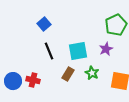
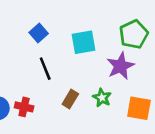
purple star: (106, 49) -> (120, 66), size x1.5
cyan square: (78, 51) -> (83, 42), moved

